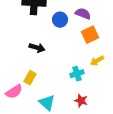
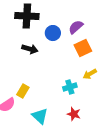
purple semicircle: (83, 14) -> (76, 27), turned -63
black arrow: (37, 48) -> (30, 49), moved

